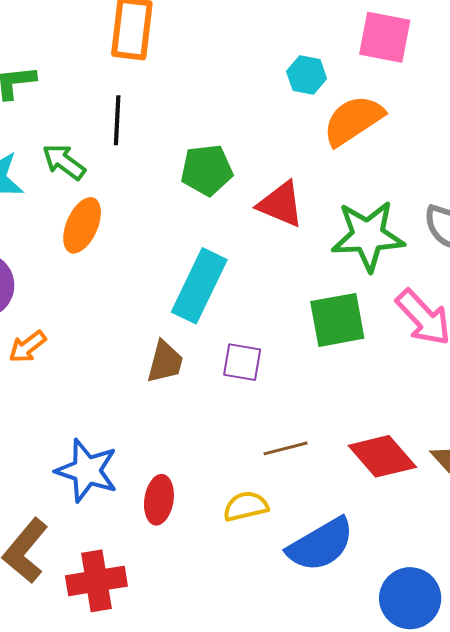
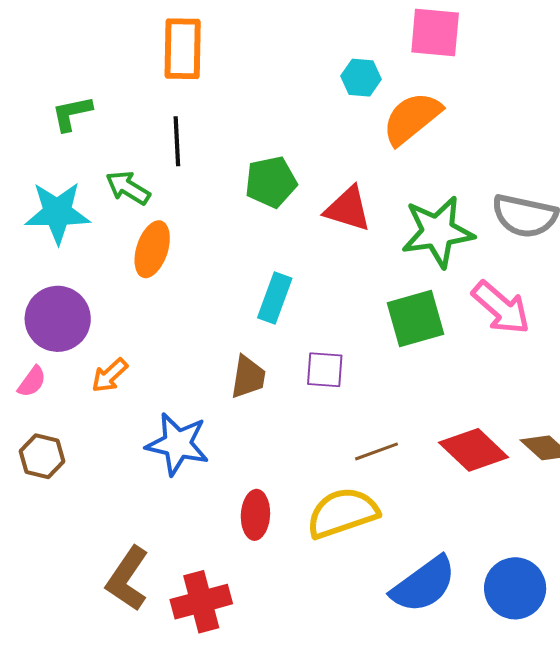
cyan rectangle: (199, 286) -> (275, 298), size x0.7
blue star: (87, 471) -> (177, 444), moved
yellow semicircle: (246, 506) -> (343, 513), size x1.6
blue semicircle: (321, 545) -> (424, 585), moved

